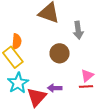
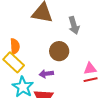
pink triangle: (87, 76) -> (90, 69), turned 40
purple arrow: (55, 88) -> (46, 74), moved

